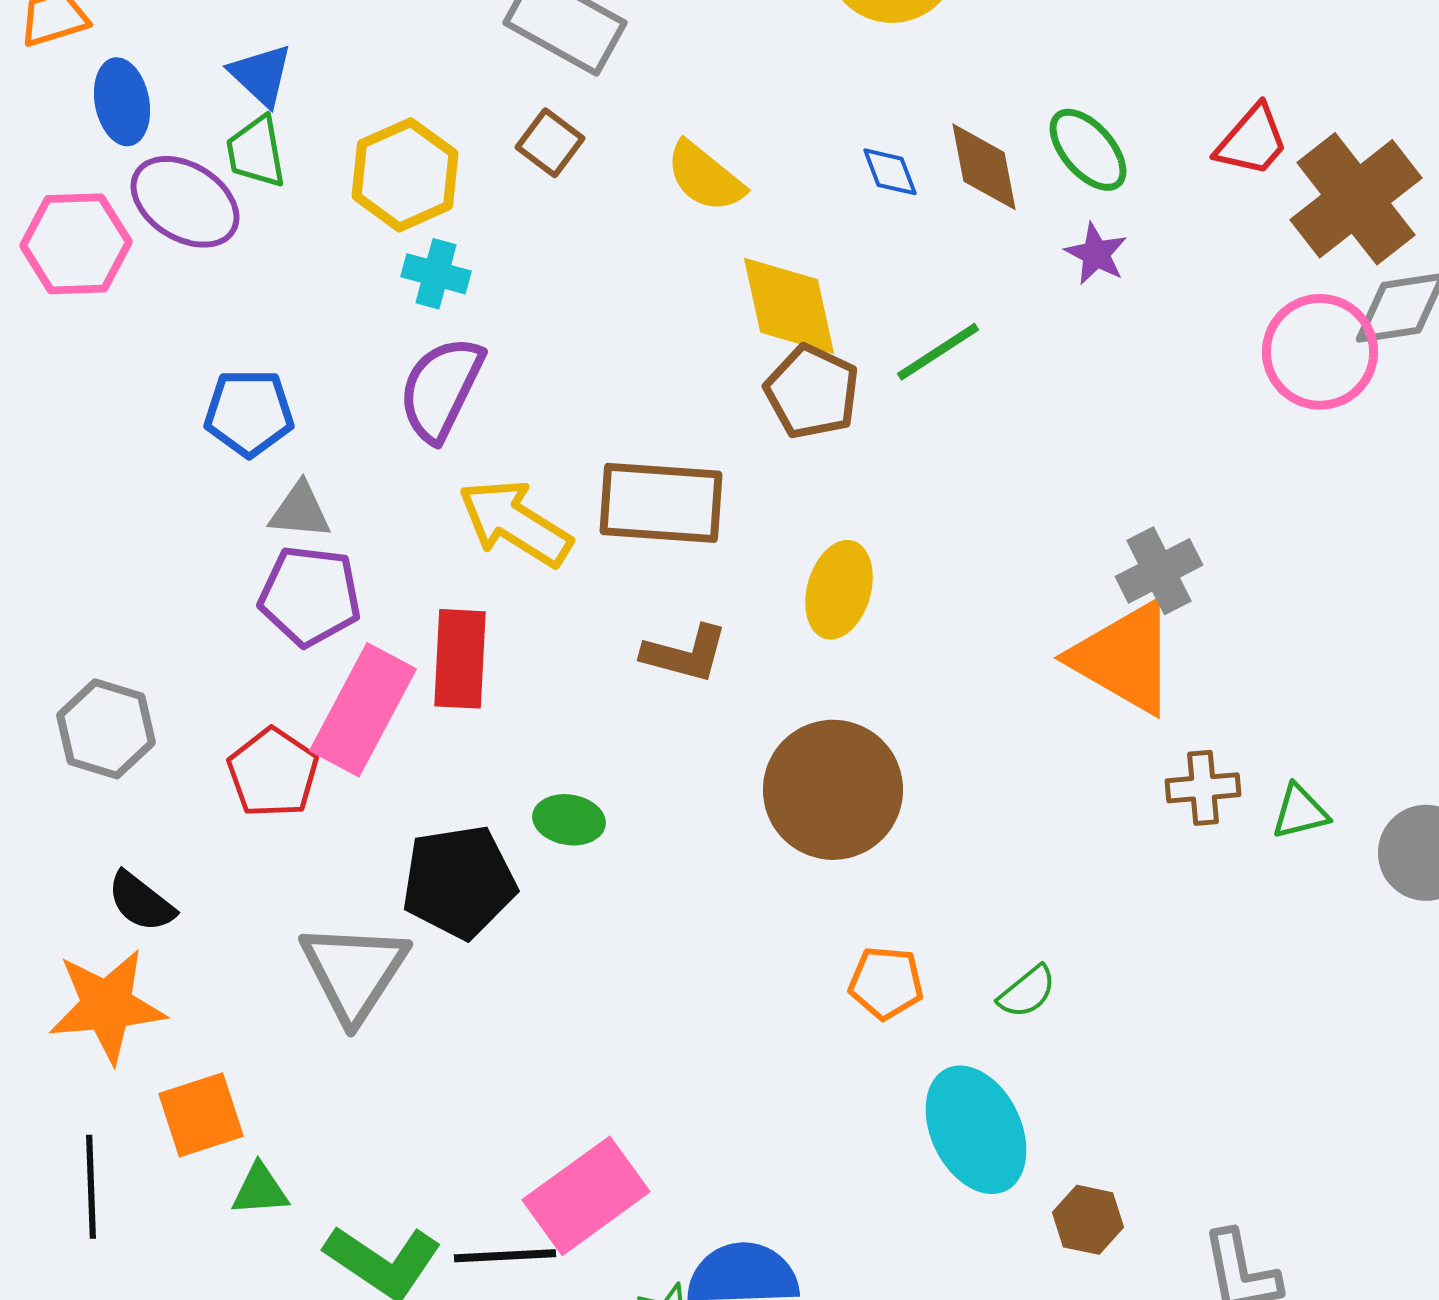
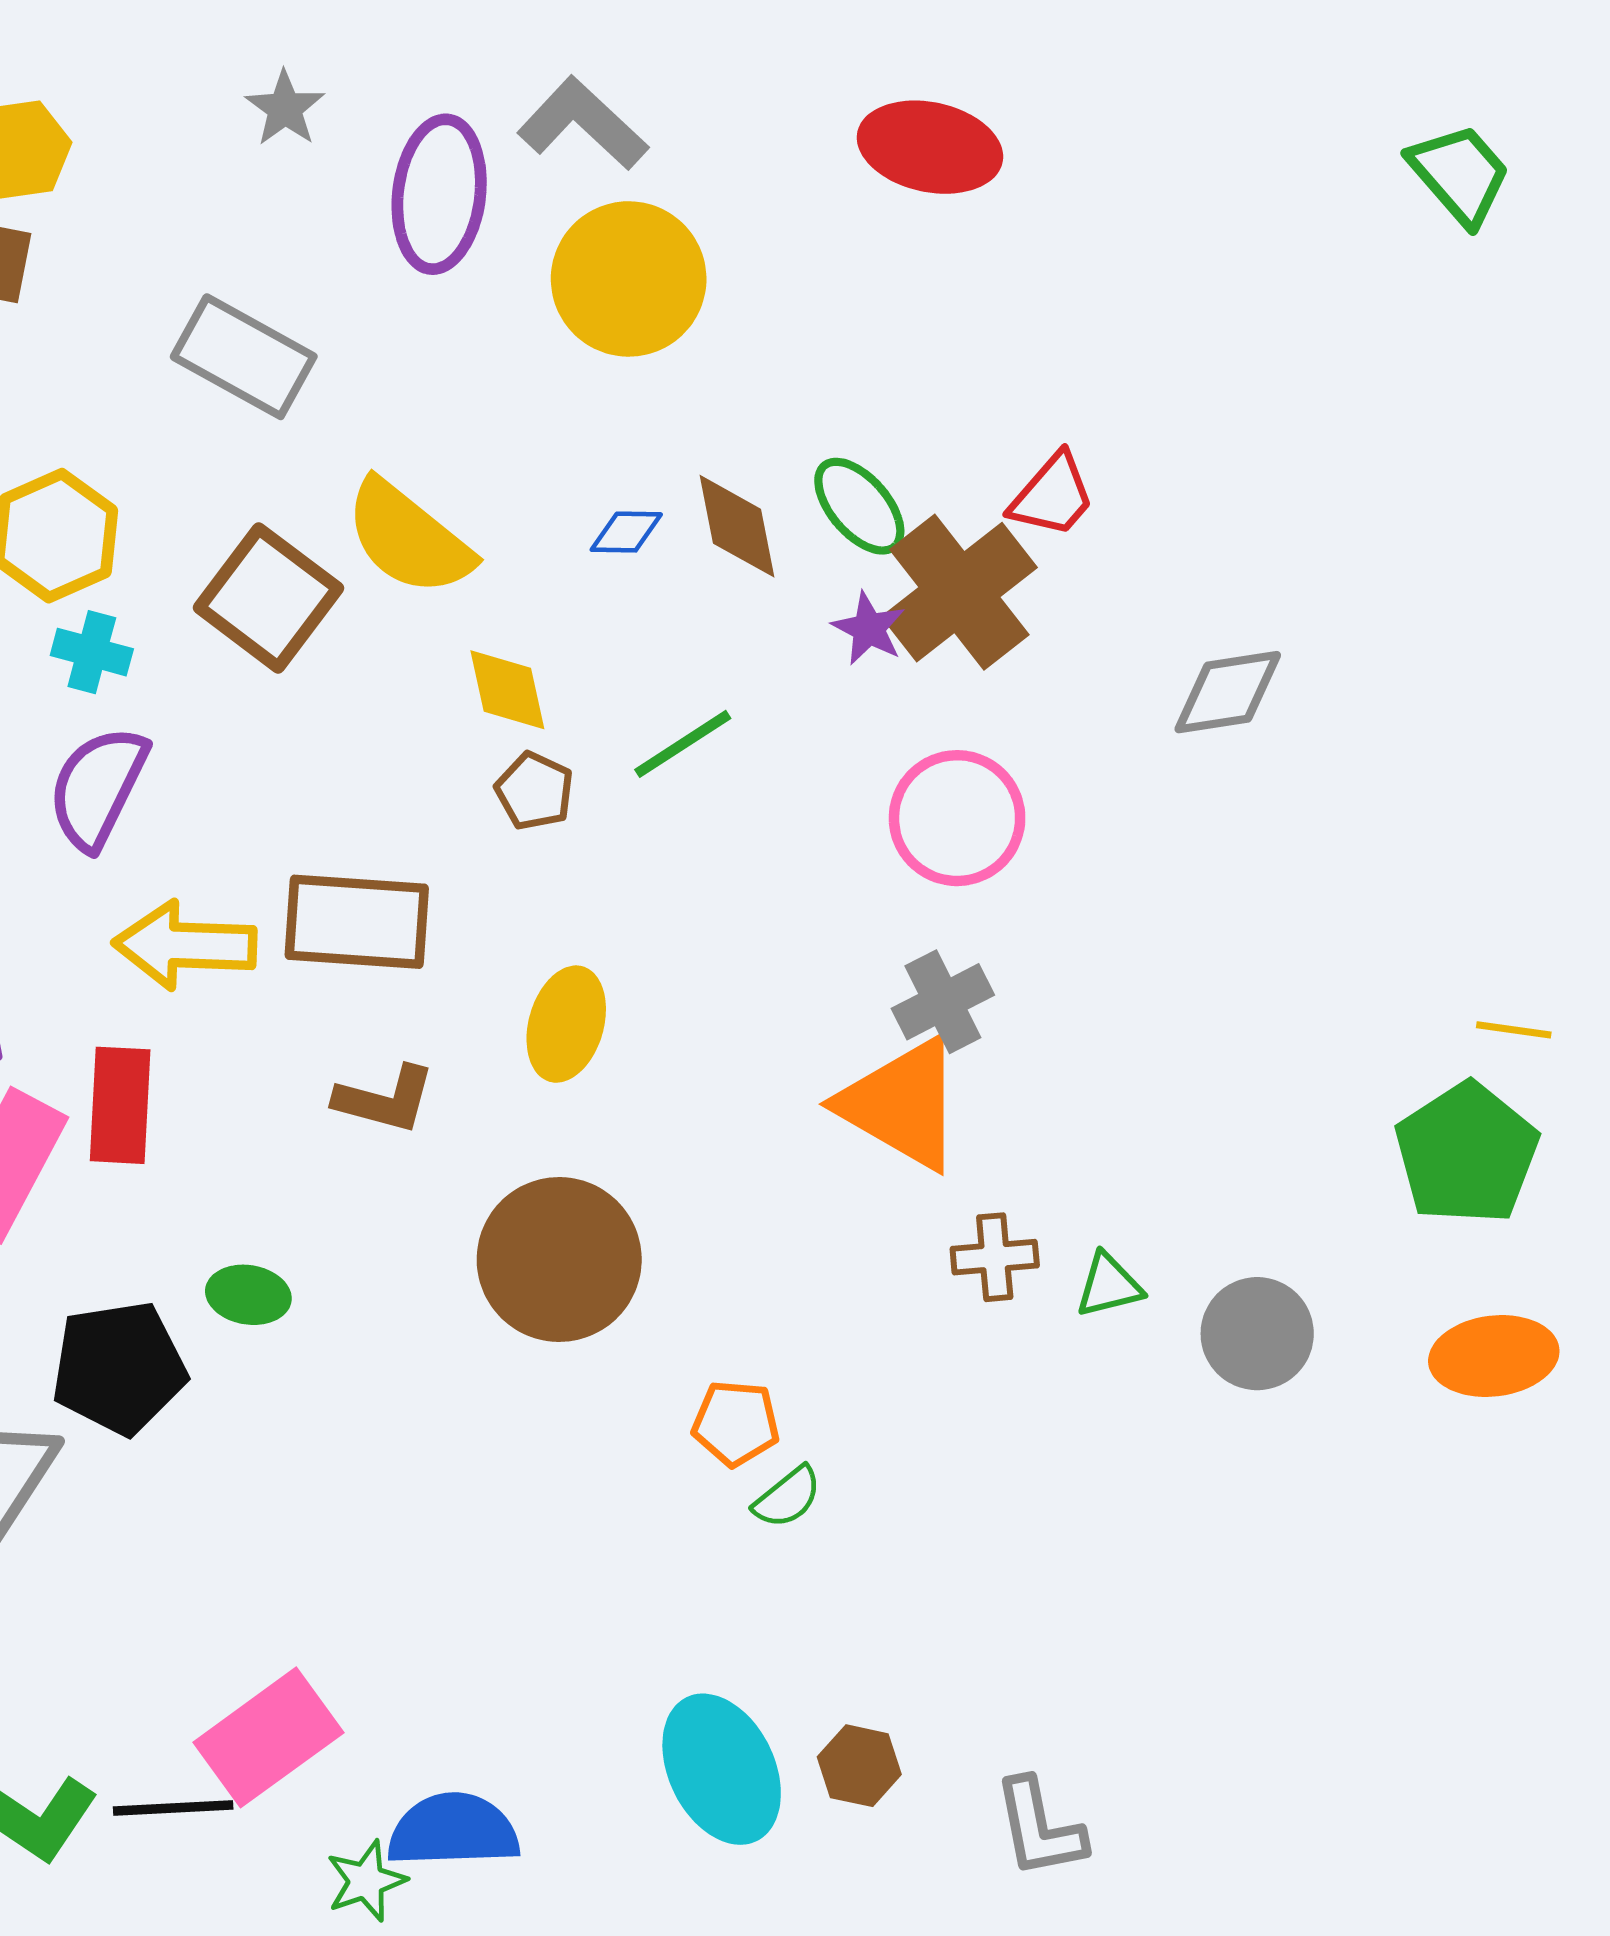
brown square: (550, 143) -> (268, 598), moved, size x1.8
blue diamond: (890, 172) -> (626, 532), turned -68
yellow semicircle: (705, 177) -> (408, 538), size x1.4
brown cross: (1356, 199) -> (959, 592), moved
yellow diamond: (789, 306) -> (507, 690), size x0.7
pink circle: (1320, 352) -> (957, 818), moved
brown pentagon: (812, 392) -> (534, 791), size x0.7
yellow arrow: (515, 523) -> (185, 945), turned -30
orange pentagon: (886, 983) -> (736, 1423), moved
cyan ellipse: (976, 1130) -> (722, 1769), moved

